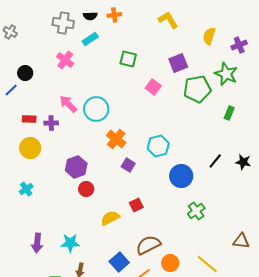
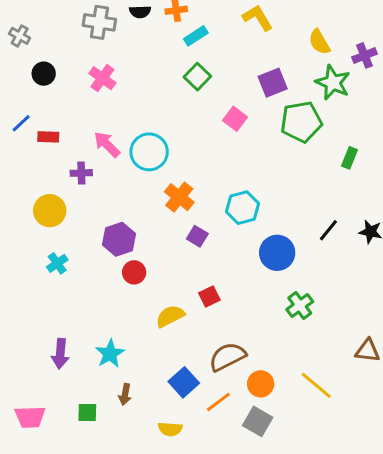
yellow semicircle: (209, 36) -> (319, 42), turned -48
cyan rectangle: (90, 39) -> (196, 36), moved
green square: (128, 59) -> (197, 77), turned 30
black circle: (25, 73) -> (44, 74), moved
green star: (226, 74) -> (333, 83), moved
red rectangle: (29, 119) -> (48, 137), moved
cyan cross: (26, 189) -> (57, 263), moved
cyan star: (70, 243) -> (110, 354), turned -30

